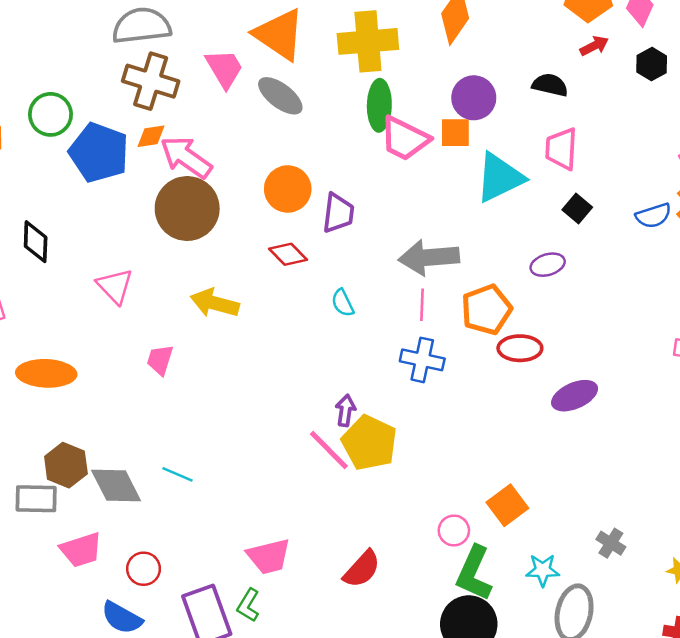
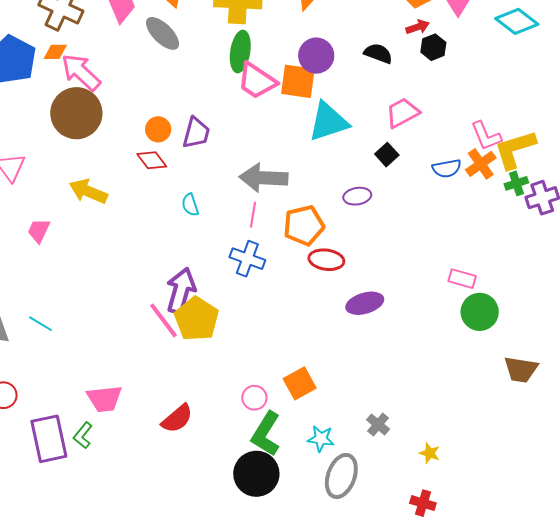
black hexagon: (652, 64) -> (433, 47), moved
orange square: (455, 133) -> (298, 81), size x1.4
pink trapezoid: (561, 149) -> (402, 113), moved, turned 51
orange circle: (288, 189) -> (158, 129), moved, size x0.7
purple arrow: (345, 410) -> (181, 291), size x1.8

